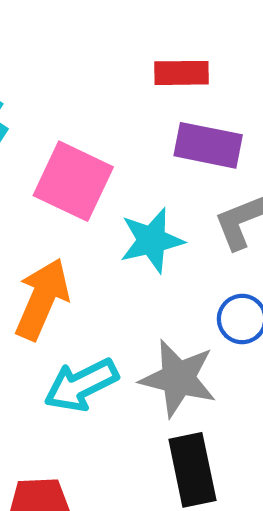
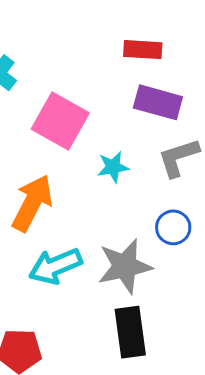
cyan star: (152, 240) -> (113, 167), size x0.7
gray star: (178, 378) -> (125, 266), turned -30

